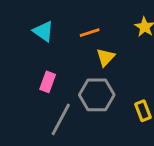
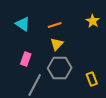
yellow triangle: (105, 57) -> (57, 44), moved

